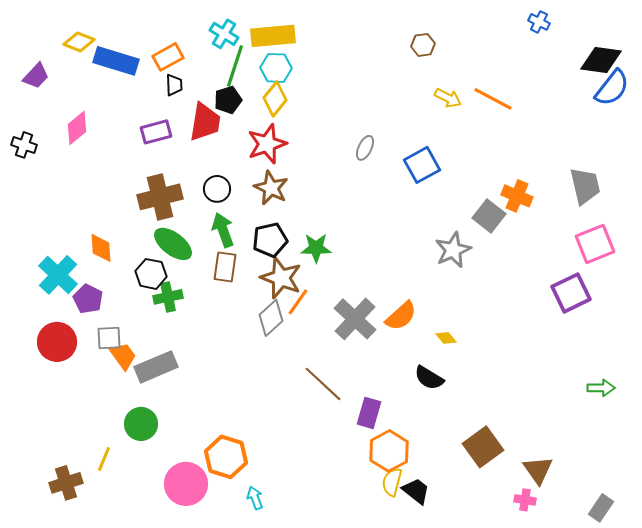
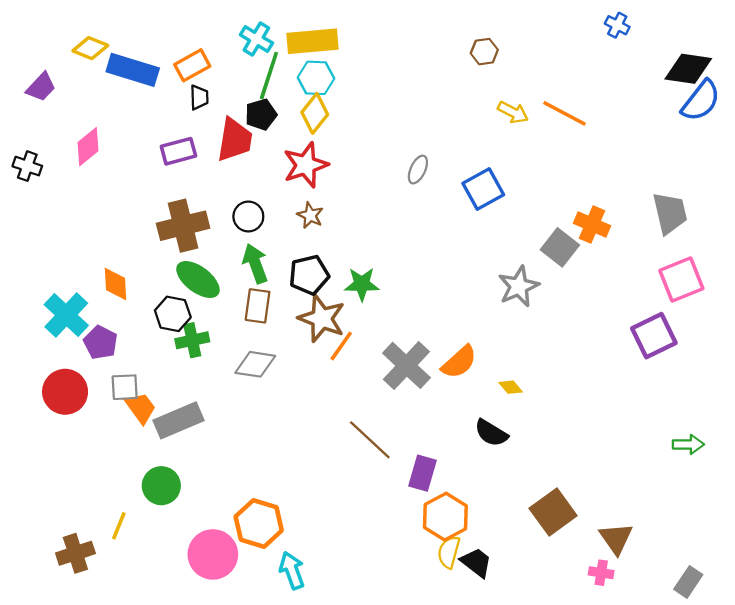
brown star: (271, 188) -> (310, 215), size x0.7
gray diamond: (271, 318) -> (255, 364), moved, turned 51
cyan arrow: (255, 498) -> (292, 570), size x1.4

